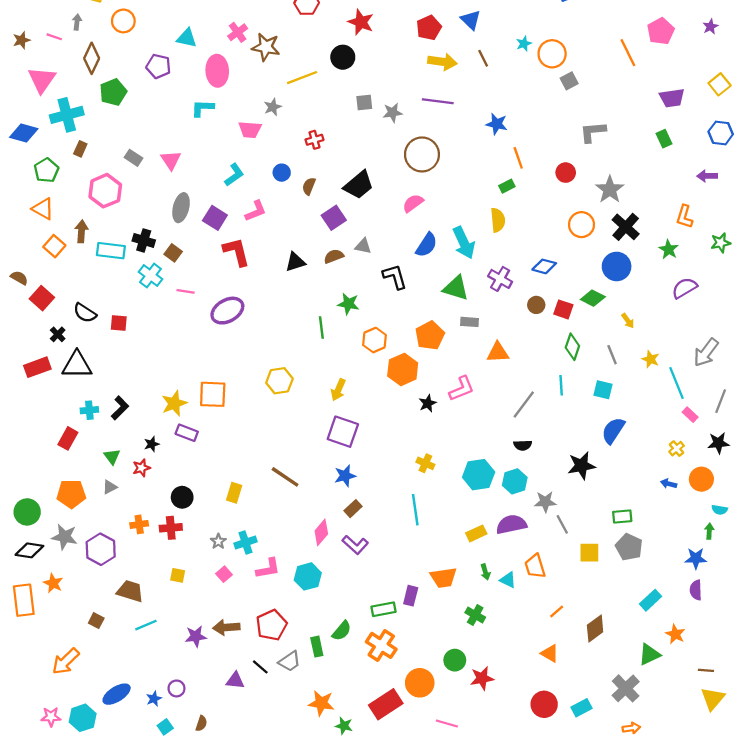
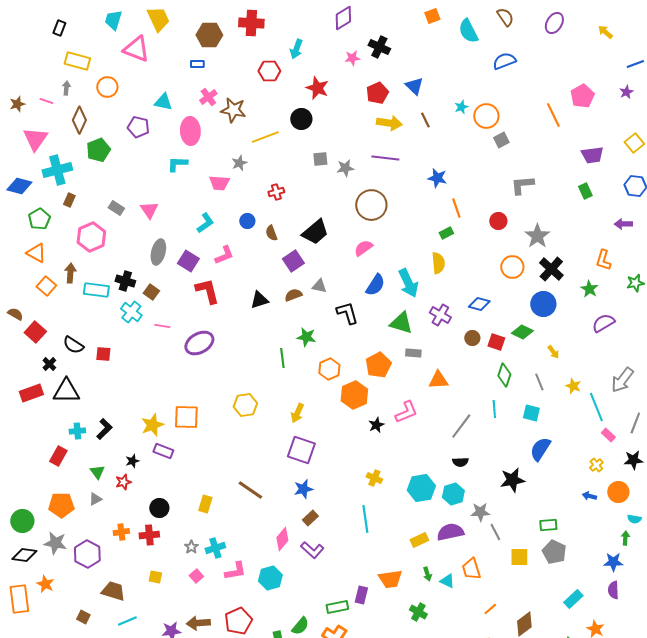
brown semicircle: (309, 186) -> (271, 233), turned -42

